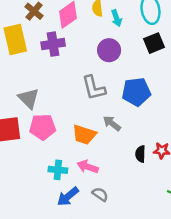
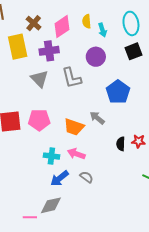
gray L-shape: (94, 88) -> (72, 78), moved
blue pentagon: (136, 92) -> (118, 92), turned -30
gray triangle: (29, 98) -> (40, 79), moved

